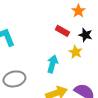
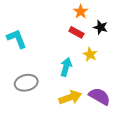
orange star: (78, 11) -> (81, 12), moved
black star: (85, 35) -> (101, 27), moved

